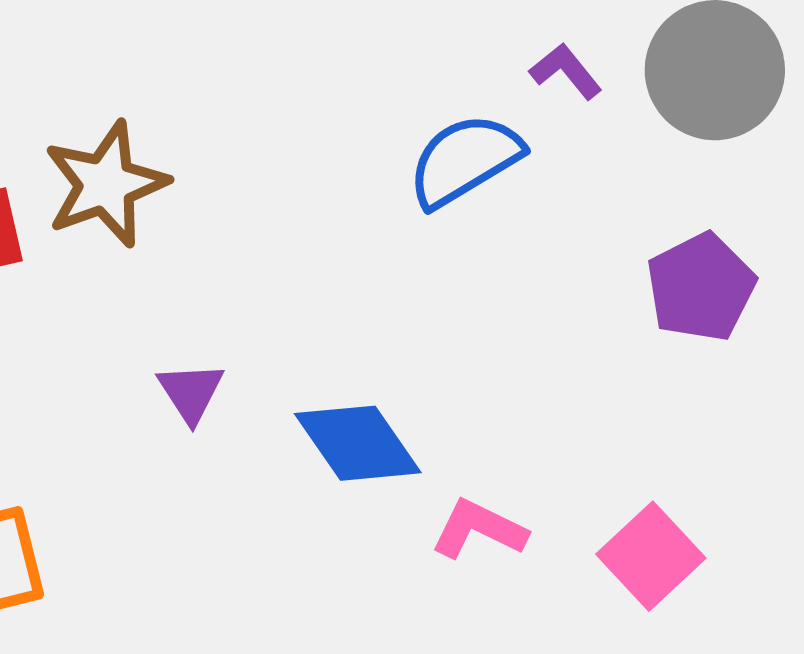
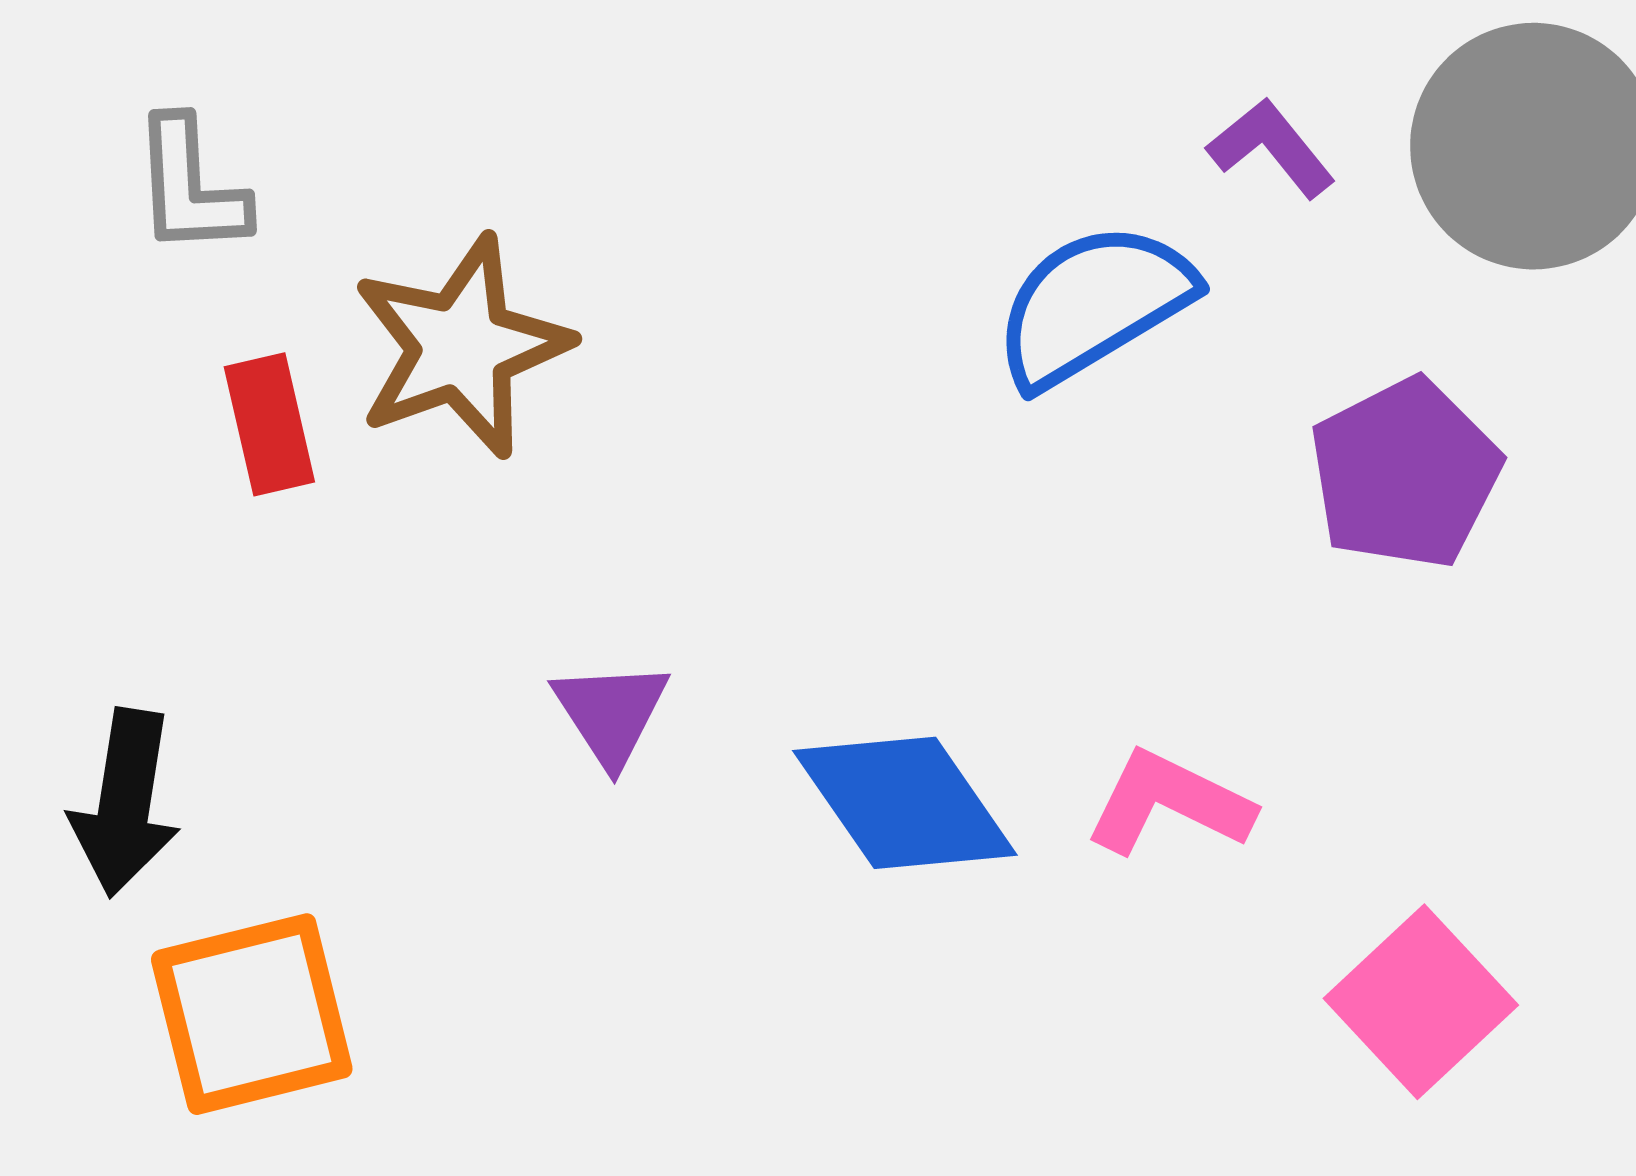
purple pentagon: (701, 287) -> (1405, 474), moved
pink L-shape: (479, 529) -> (1169, 803), moved

